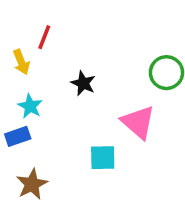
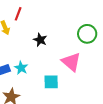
cyan star: (30, 106) -> (21, 68), moved

